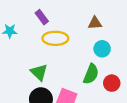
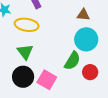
yellow ellipse: (55, 38) -> (27, 25), moved
cyan circle: (102, 49) -> (86, 39), size x1.5

